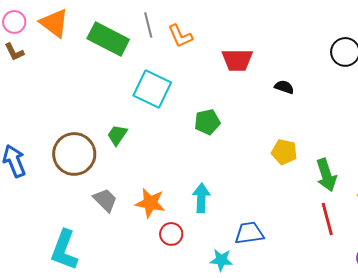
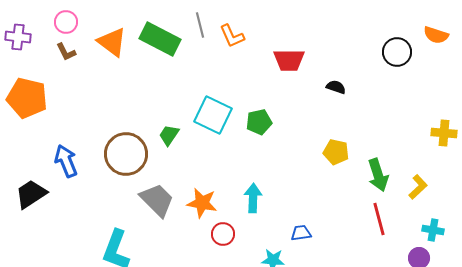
orange triangle: (54, 23) -> (112, 42), moved
cyan square: (152, 89) -> (213, 115), moved
gray trapezoid: (105, 200) -> (157, 200), size x1.4
blue trapezoid: (249, 233) -> (301, 233), size x0.7

